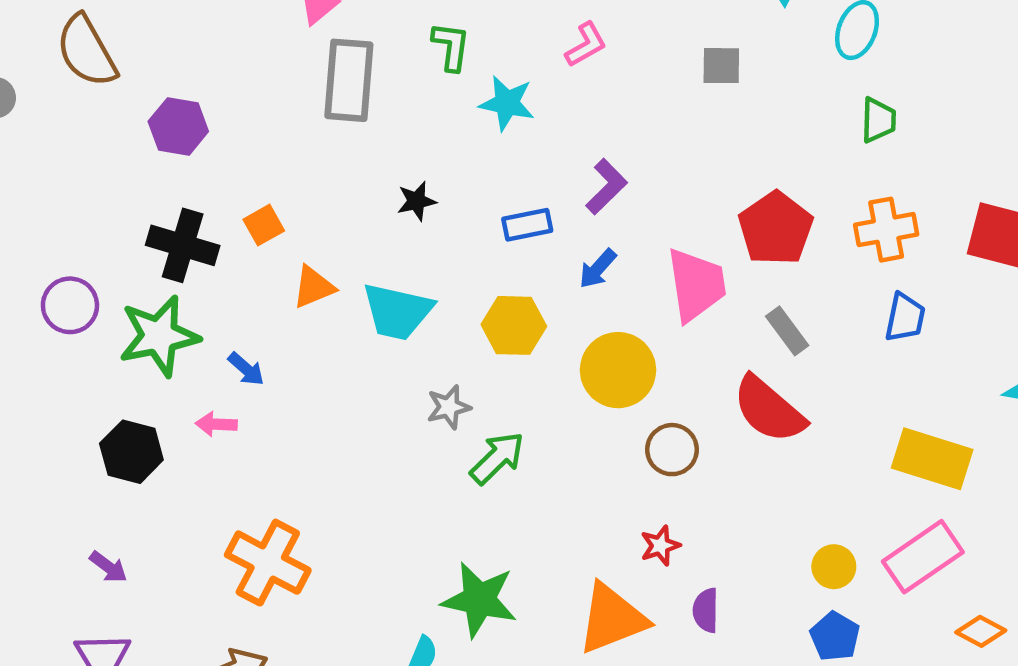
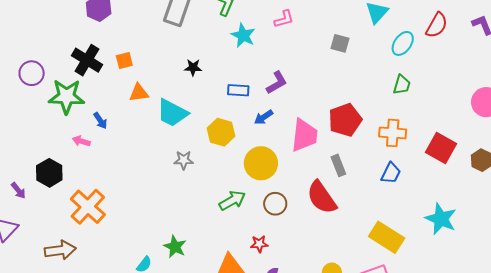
black hexagon: (131, 452) -> (49, 173), moved
green arrow: (497, 458) -> (232, 201), moved
green star: (479, 600) -> (175, 247), size x0.7

